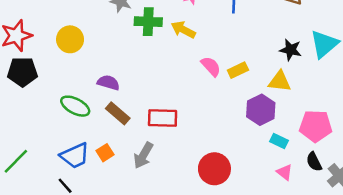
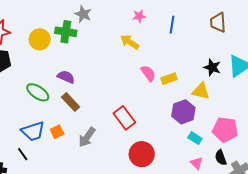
green cross: (148, 22) -> (66, 32), moved
red rectangle: (163, 118) -> (124, 118), moved, turned 45

